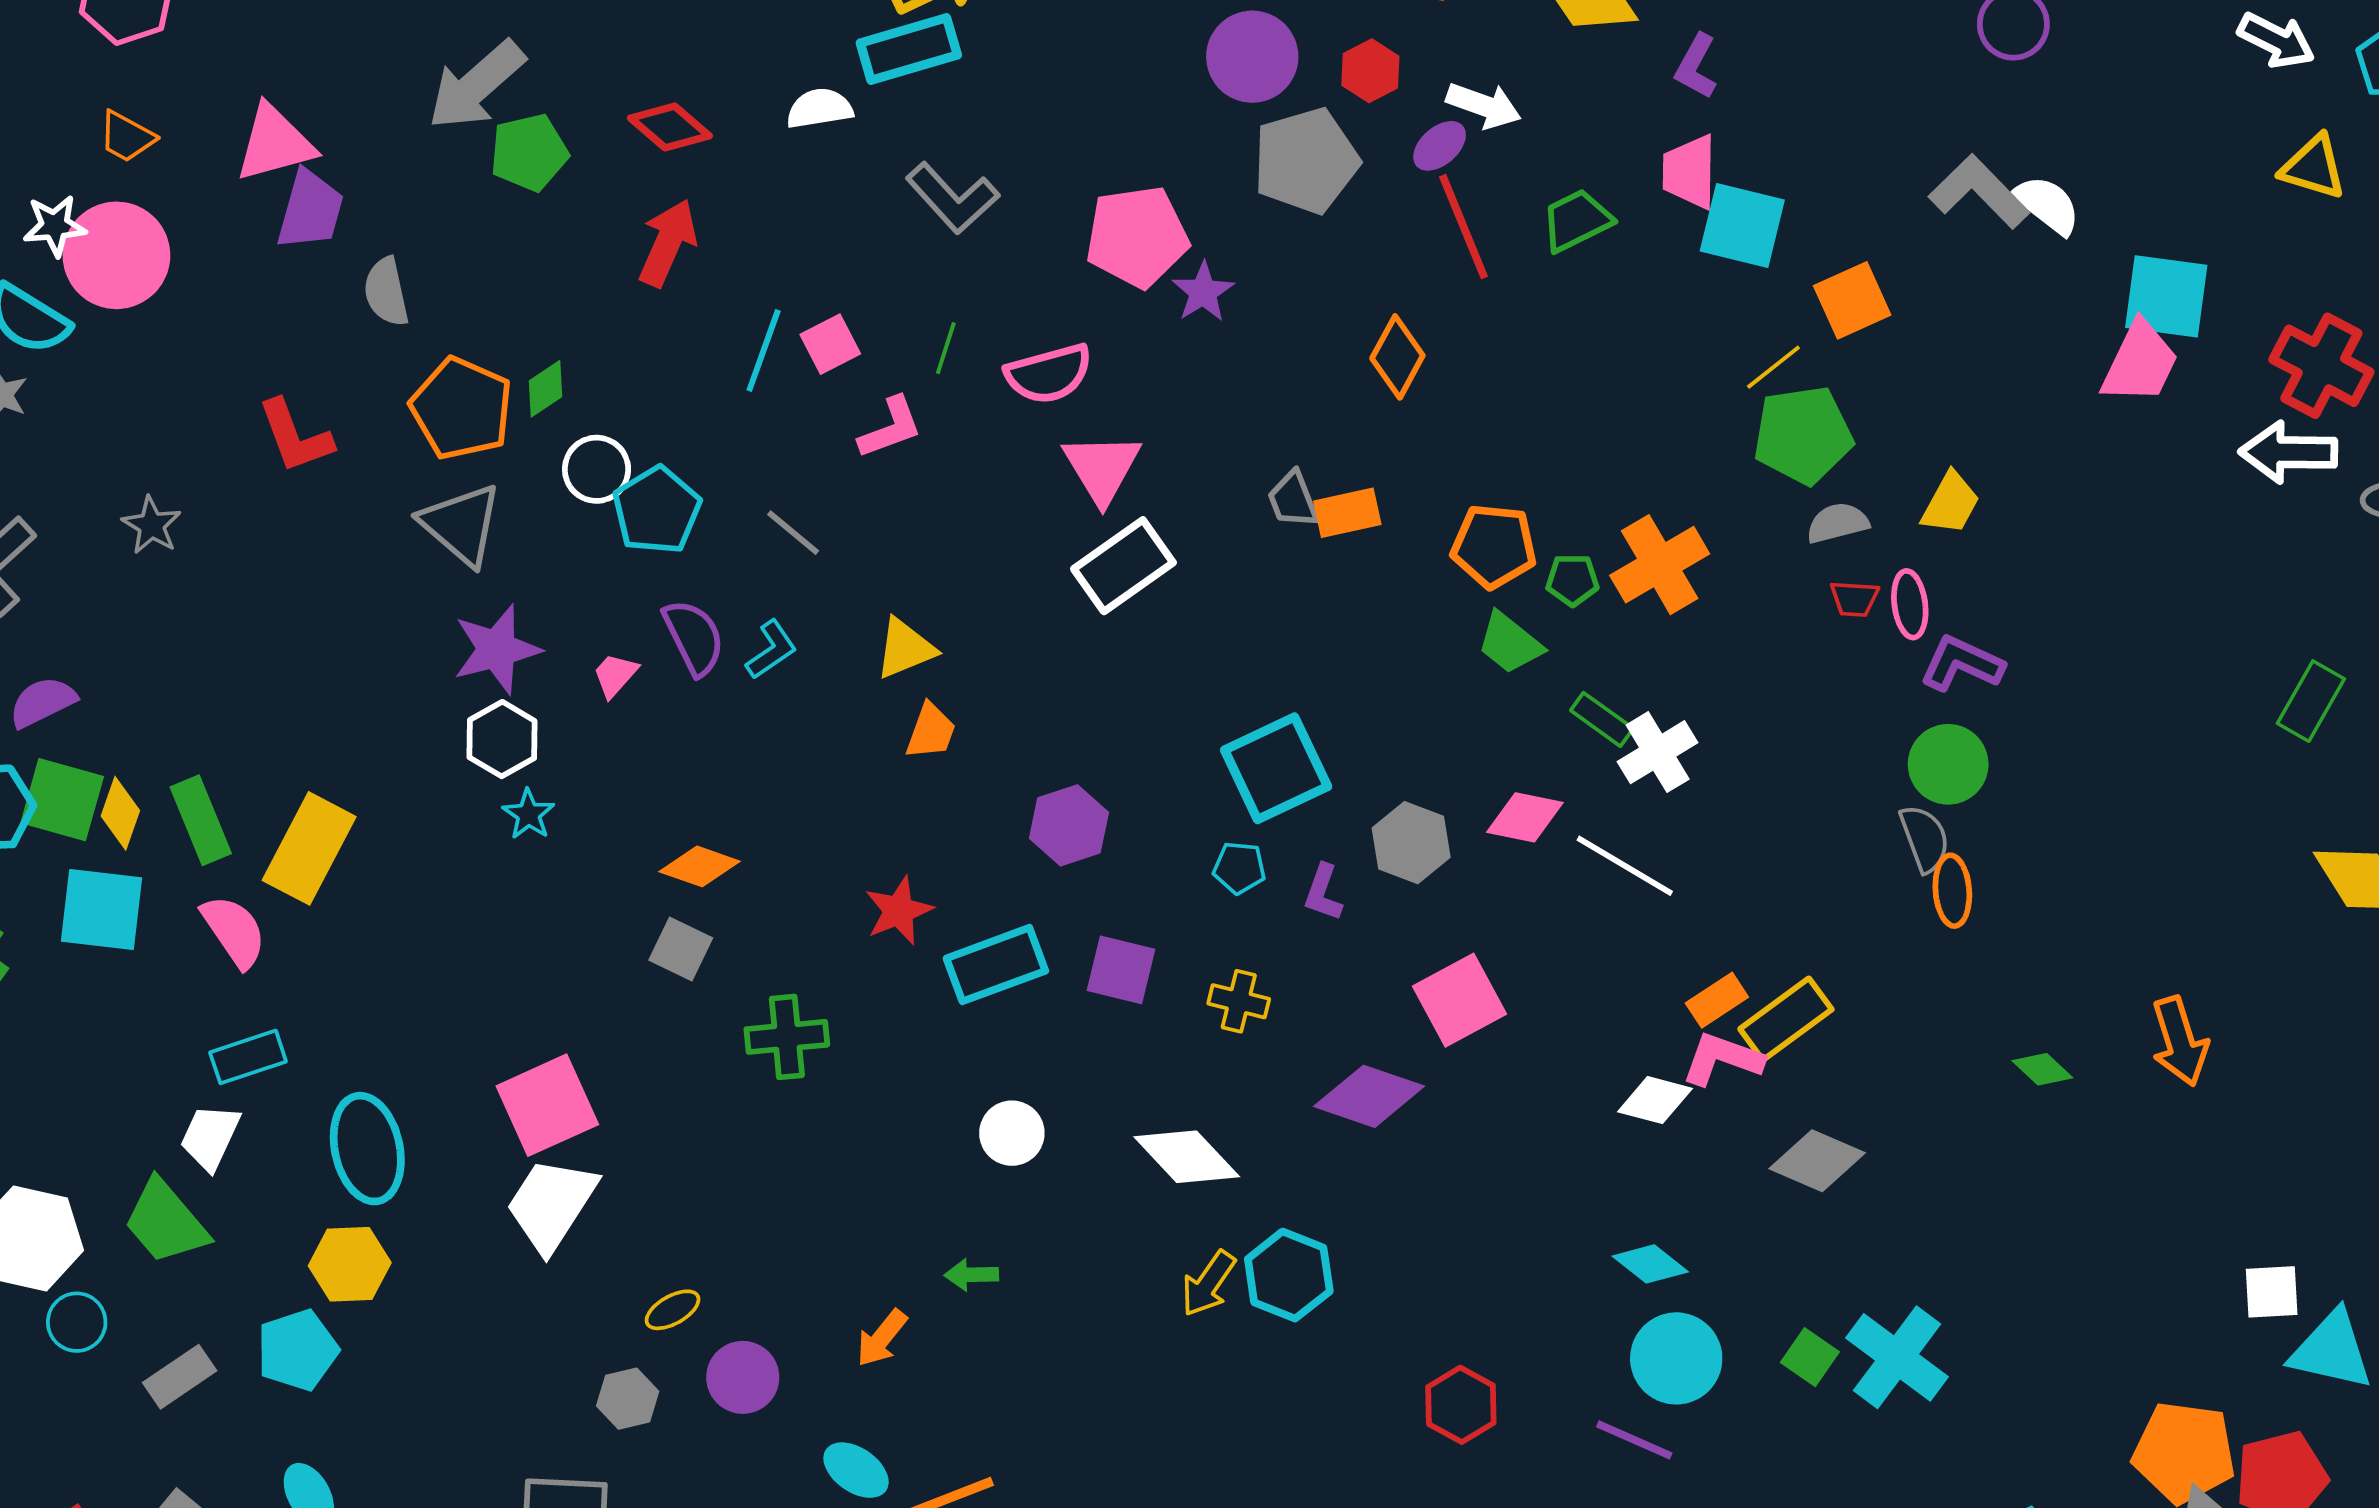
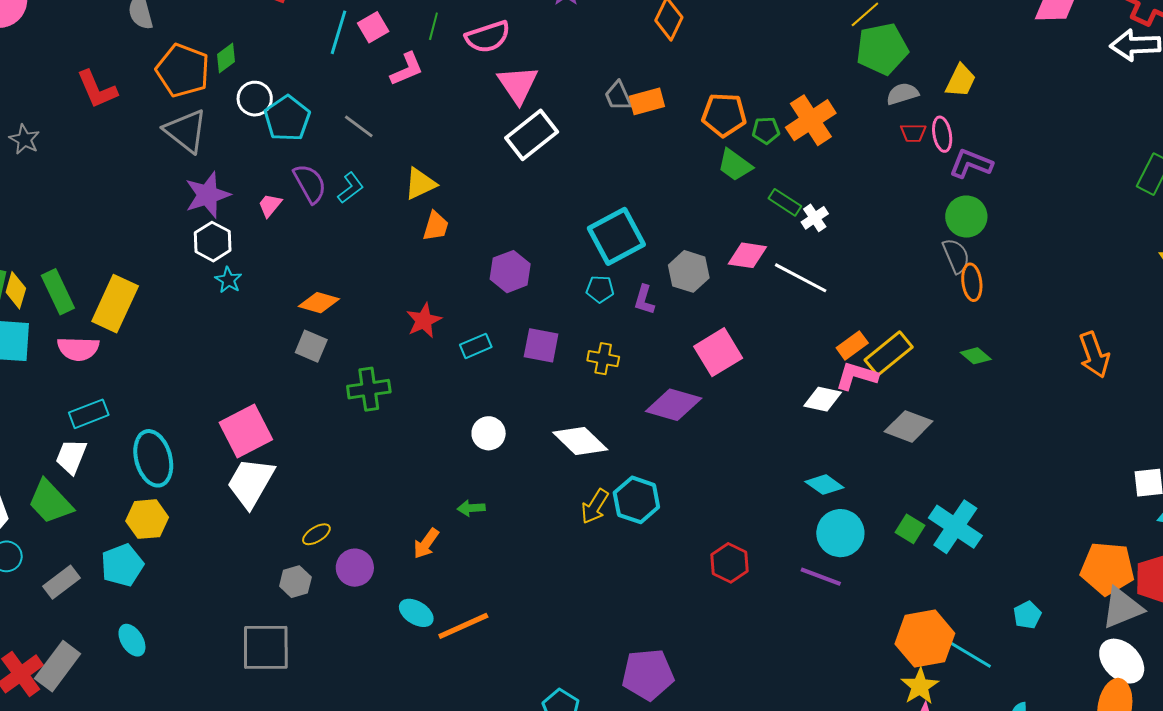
white cross: (1658, 752) -> (815, 218), size x0.7
pink semicircle: (234, 931) -> (78, 349), turned 129
cyan rectangle: (996, 965) -> (476, 346), size x0.6
green diamond: (2042, 1069) -> (976, 356), moved

